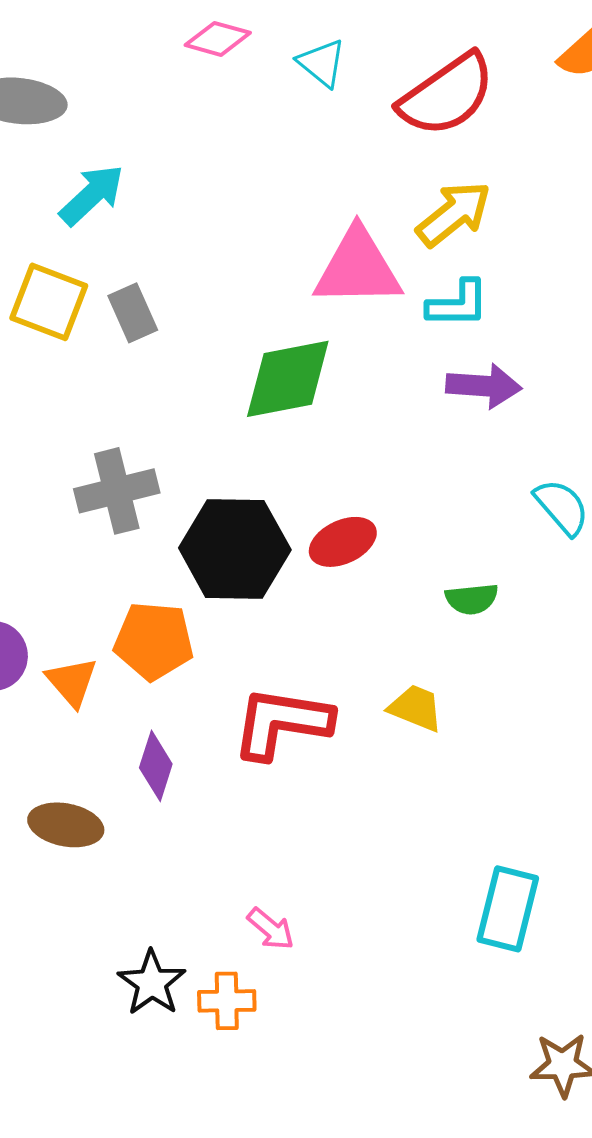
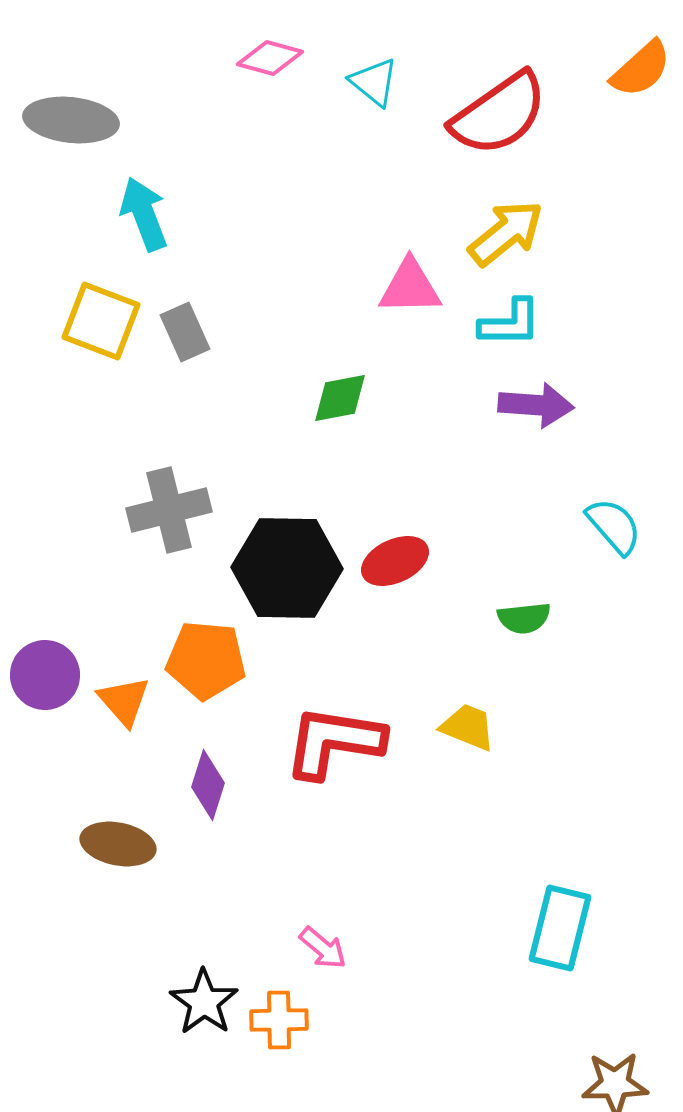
cyan arrow: (92, 195) -> (144, 214), turned -68
pink triangle: (358, 268) -> (410, 287), size x0.7
green diamond: (288, 379) -> (340, 398), size x0.6

